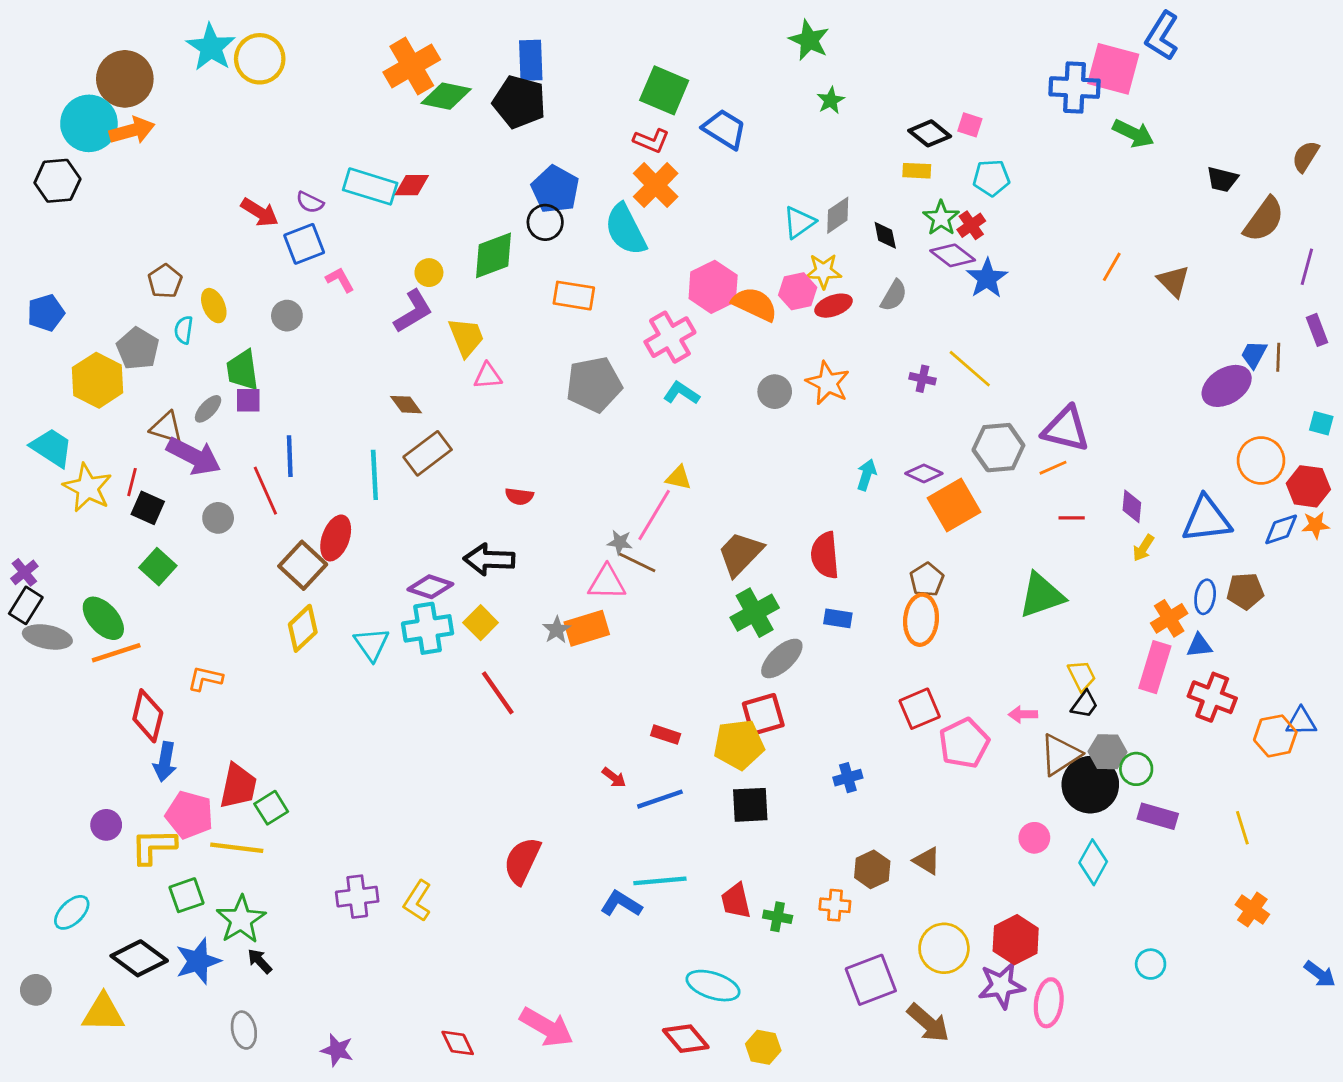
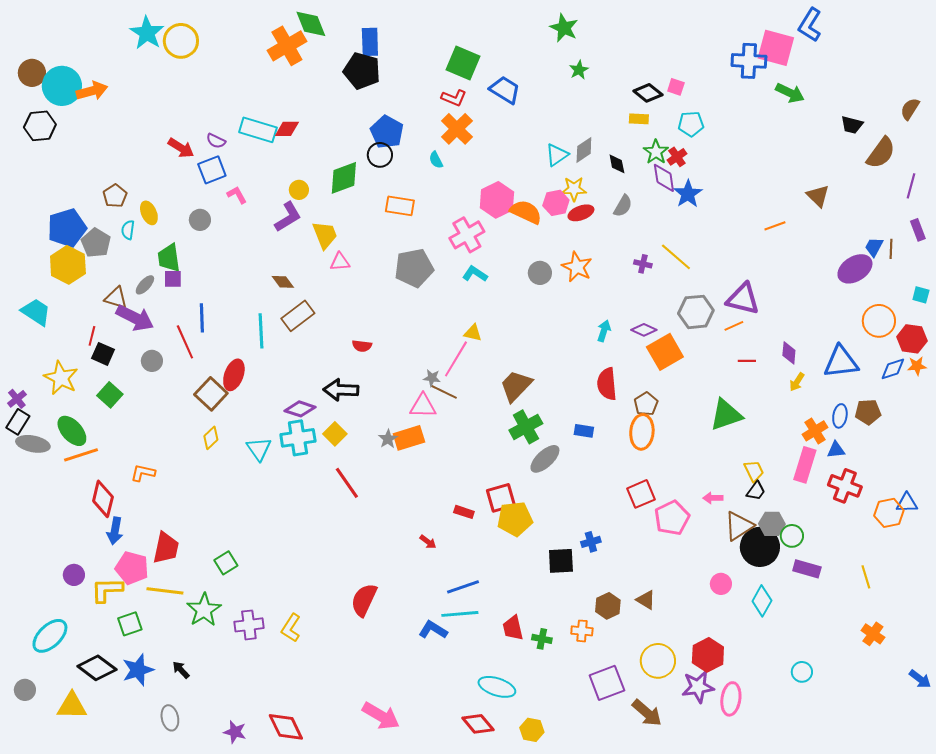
brown circle: (125, 79) -> (32, 73), moved, size x0.7
green diamond: (446, 96) -> (311, 24), moved, turned 56
cyan semicircle: (625, 230) -> (436, 160), size x0.5
purple diamond: (953, 255) -> (664, 178), turned 44
orange line: (1112, 267) -> (775, 226), moved, turned 40
blue pentagon: (46, 313) -> (67, 228), moved, size x1.5
yellow star: (88, 488) -> (61, 378), moved
red semicircle: (825, 555) -> (607, 384), moved
yellow diamond: (303, 628) -> (211, 438), size x0.7
red square: (763, 714) -> (501, 498), moved
blue line: (660, 799) -> (463, 587), moved
black square: (750, 805) -> (561, 561), moved
green square: (271, 808) -> (226, 563), moved
cyan ellipse: (72, 912) -> (50, 636), size x1.4
green star: (241, 920) -> (204, 610), moved
red diamond: (458, 1043) -> (286, 727), moved, size x1.5

